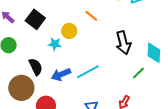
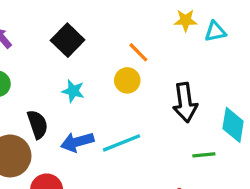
black square: (35, 19) -> (68, 40), moved
yellow circle: (69, 31) -> (127, 80), moved
green line: (138, 73) -> (204, 155), turned 32

